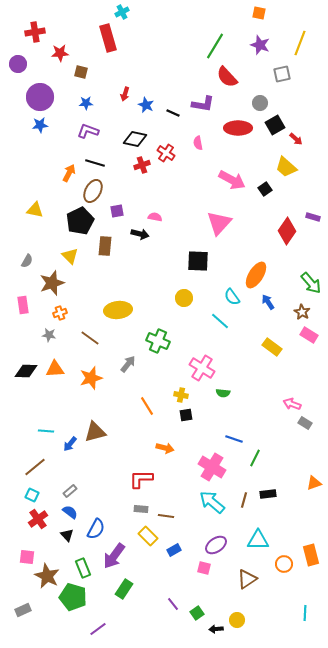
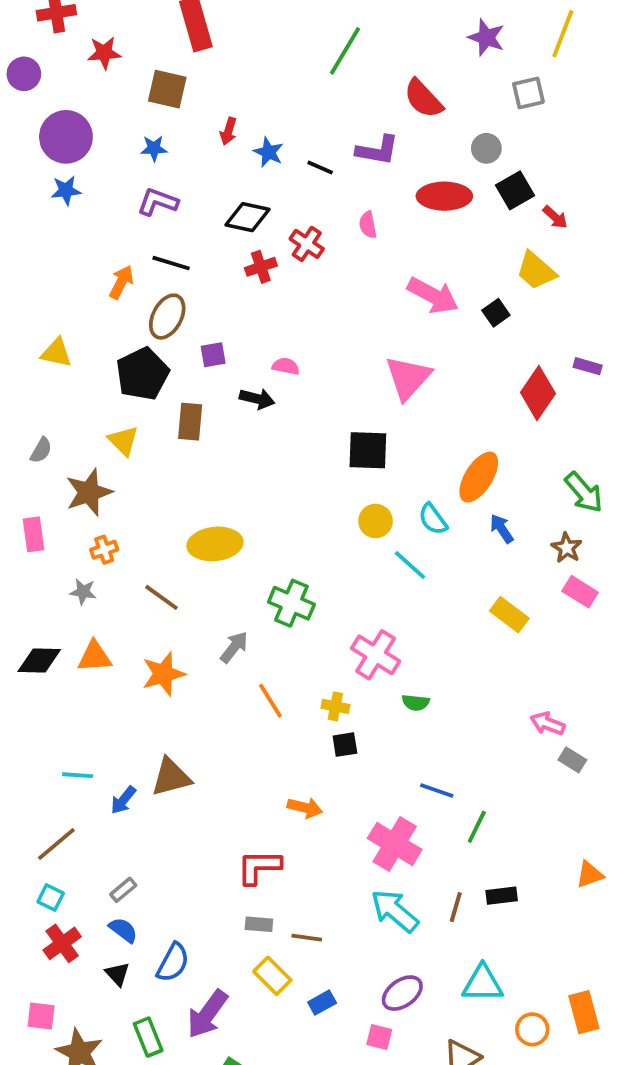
green line: (215, 46) -> (345, 51), moved
brown square: (81, 72) -> (167, 89), moved, size x1.5
yellow circle: (184, 298) -> (376, 521), moved
orange line: (147, 406) -> (270, 701), moved

